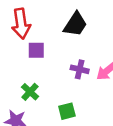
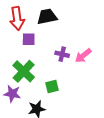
black trapezoid: (75, 24) -> (47, 17), moved, turned -135
green cross: (30, 92) -> (24, 71), size x1.6

